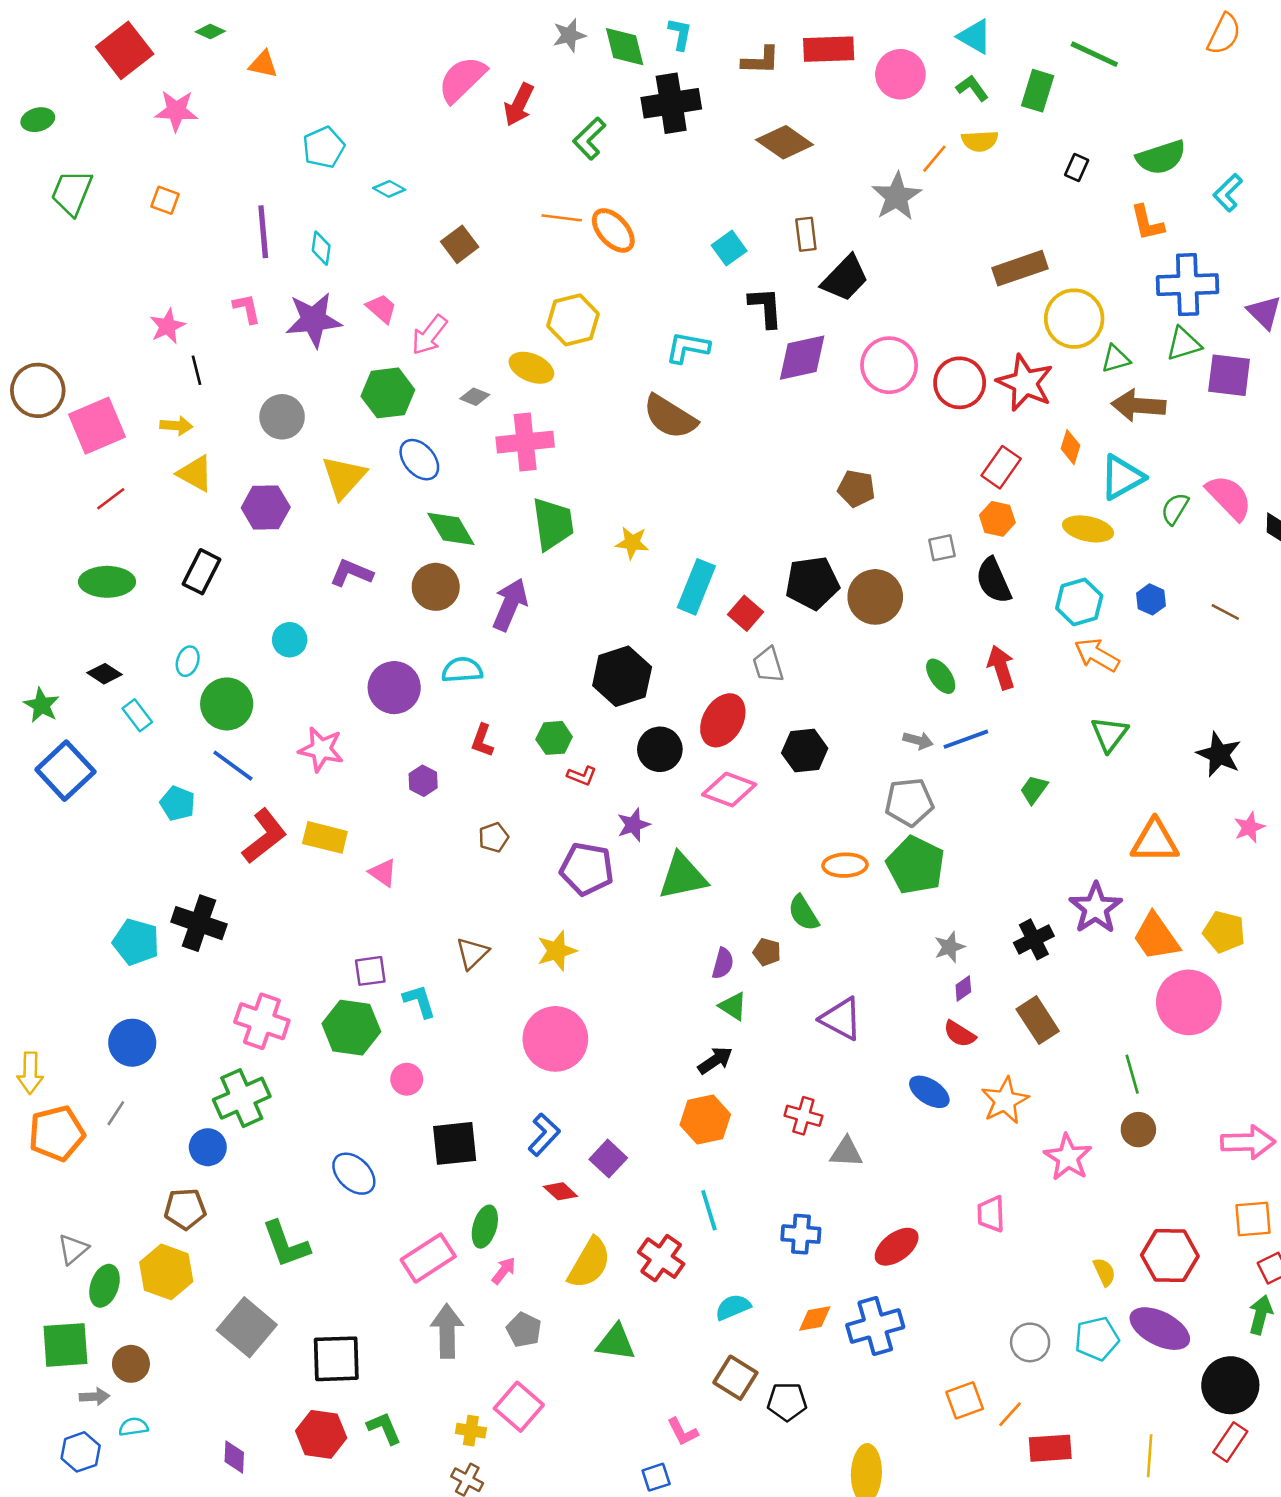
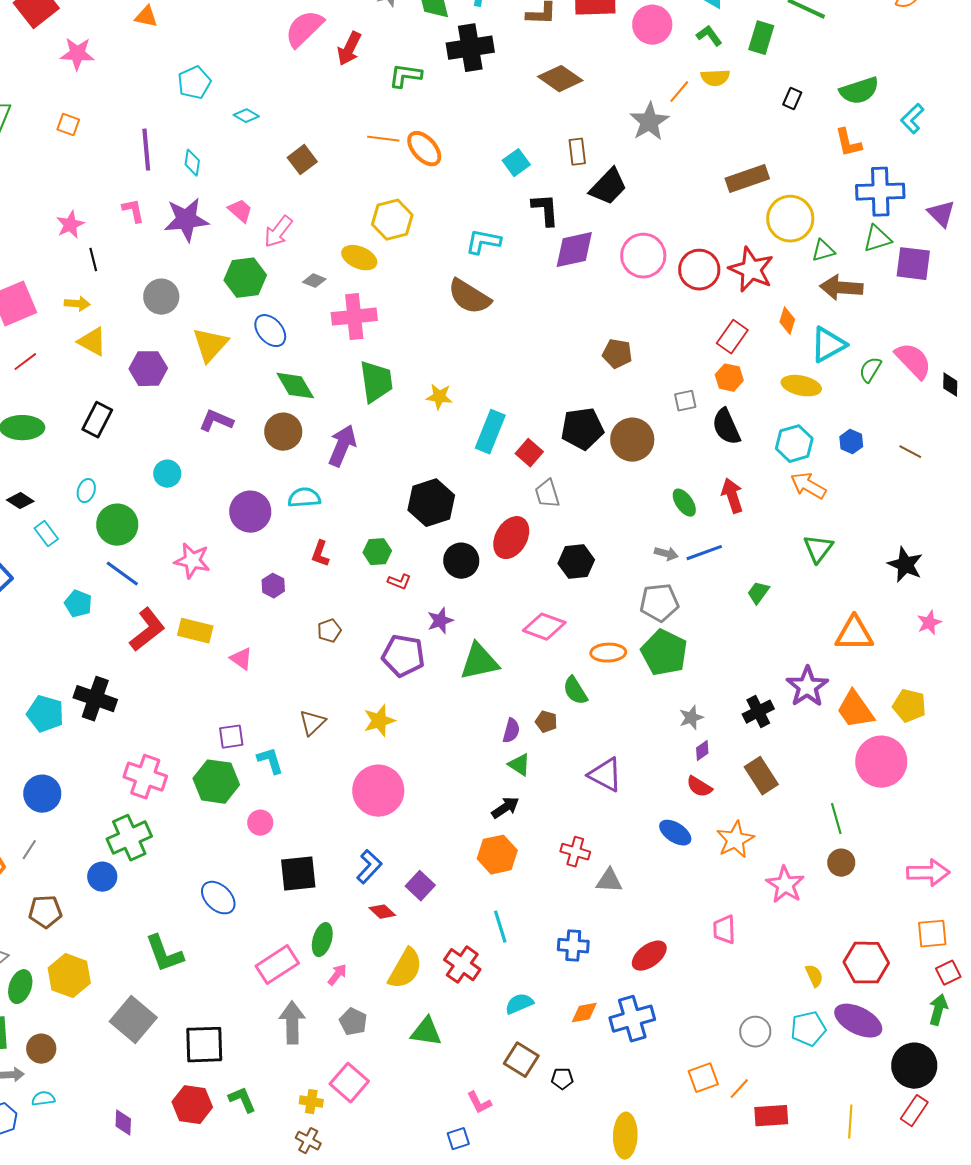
green L-shape: (589, 139) -> (405, 76), turned 52
pink diamond: (729, 790) -> (544, 627), moved
brown pentagon: (185, 1209) -> (45, 912), moved
black pentagon: (787, 1402) -> (562, 1079), size x0.7

